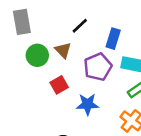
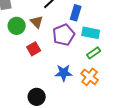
blue star: (87, 104) -> (64, 73), moved

